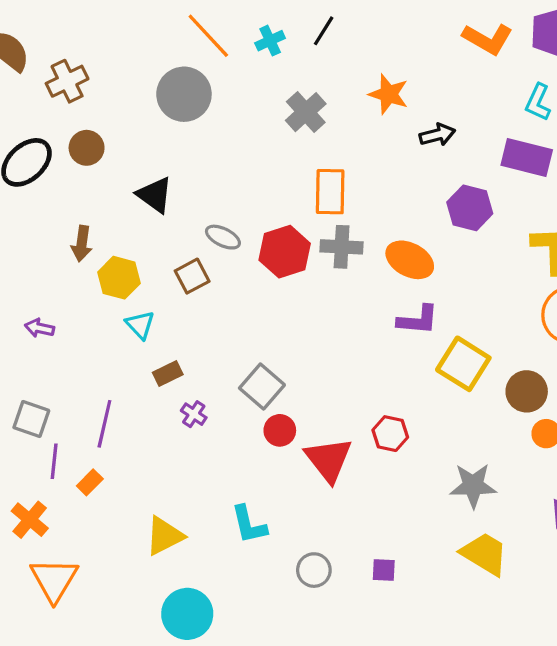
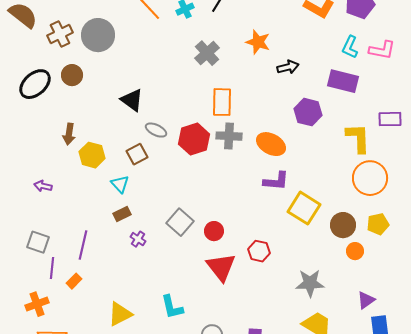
gray circle: (184, 94) -> (98, 35), moved
black triangle: (155, 195) -> (132, 100), moved
cyan triangle: (140, 325) -> (120, 184), moved
red circle: (280, 430) -> (214, 231), moved
orange cross: (30, 520) -> (37, 304), turned 30

